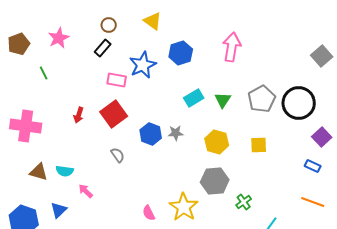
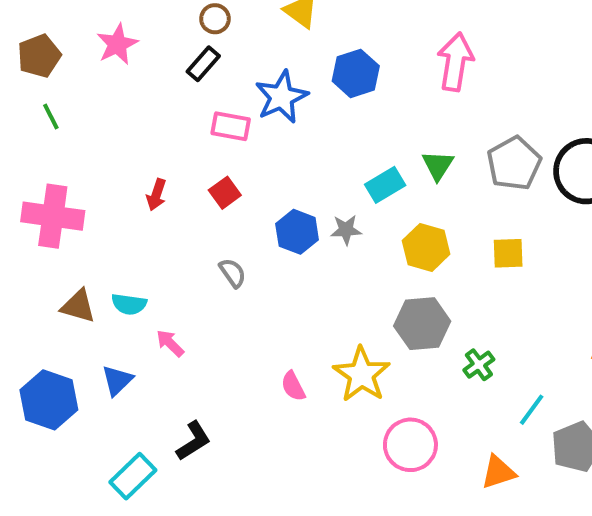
green line: (44, 73) -> (51, 116), moved
cyan rectangle: (194, 98) -> (385, 185), moved
red square: (114, 114) -> (225, 193), size x0.6

